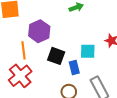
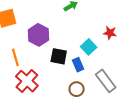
orange line: (24, 50) -> (15, 57), moved
cyan square: (88, 51) -> (89, 47), turned -35

